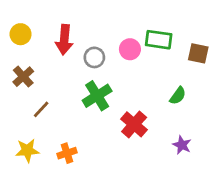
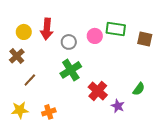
yellow circle: (21, 34) -> (24, 32), moved
green semicircle: (178, 96) -> (139, 89), moved
purple star: (182, 145) -> (118, 106), moved

